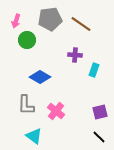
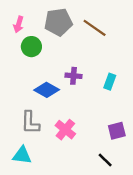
purple cross: (75, 55) -> (74, 76), moved
cyan triangle: (34, 136) -> (22, 155), moved, turned -30
black line: (99, 137) -> (105, 160), moved

